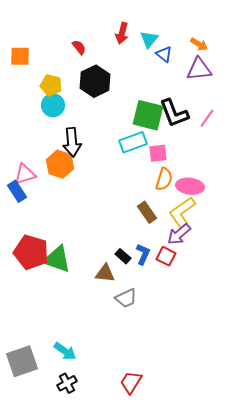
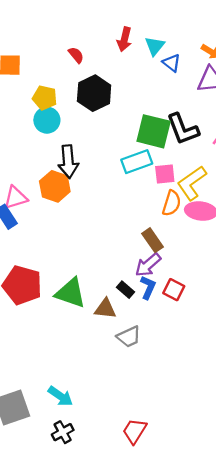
yellow L-shape: (182, 212) -> (192, 183), moved
purple arrow: (179, 234) -> (148, 265), moved
green triangle: (57, 259) -> (71, 293), moved

